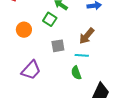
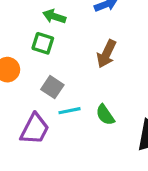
gray square: (58, 46) -> (52, 87), moved, turned -32
cyan line: (82, 55) -> (69, 111), moved

